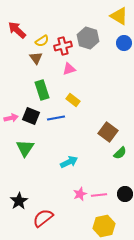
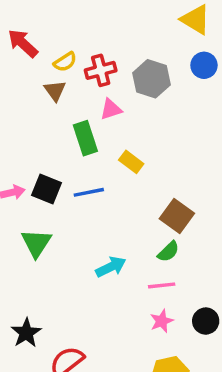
gray hexagon: (88, 38) -> (151, 79), moved
green rectangle: (42, 90) -> (85, 138), moved
yellow rectangle: (73, 100) -> (131, 162), moved
green semicircle: (120, 153) -> (168, 252), moved
pink star: (80, 194) -> (162, 321), moved
pink line: (99, 195) -> (162, 285), moved

